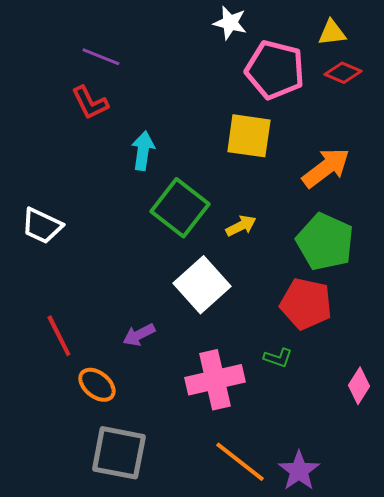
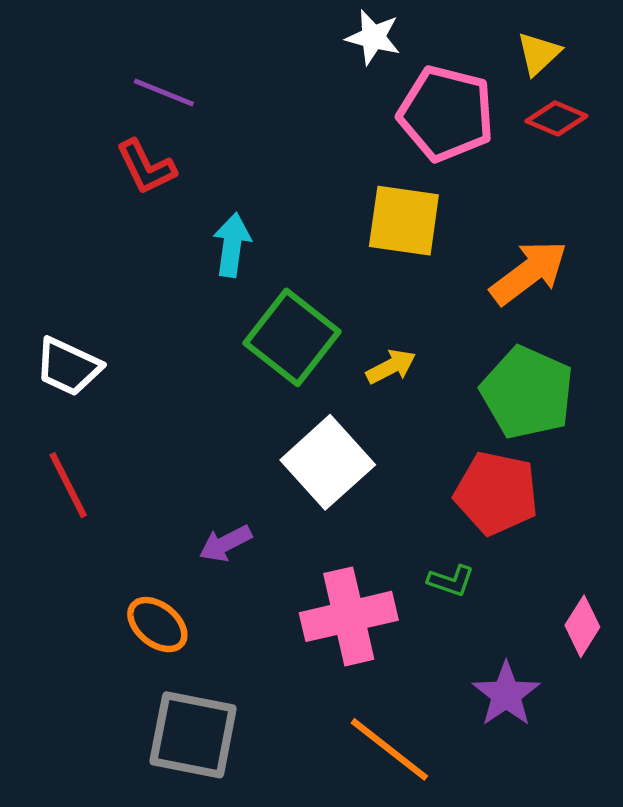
yellow triangle: (332, 33) -> (539, 54), turned -36
red line: (59, 336) -> (68, 485), moved
purple star: (299, 471) -> (506, 694), moved

